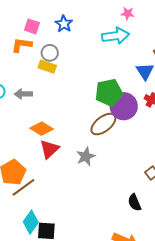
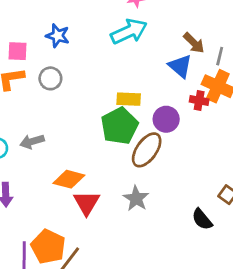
yellow rectangle: (47, 67) -> (129, 99), moved
green pentagon: (109, 92) -> (120, 126), moved
purple circle: (124, 106) -> (166, 119), size x0.7
black semicircle: (135, 202) -> (202, 219), moved

